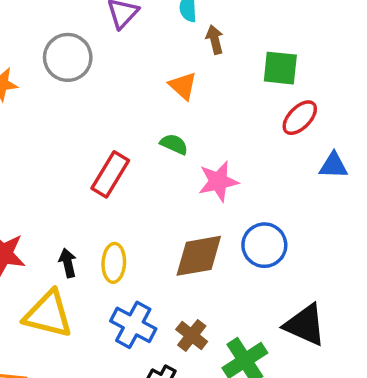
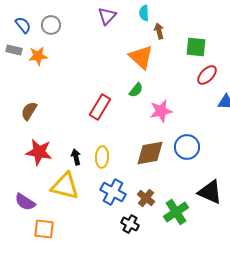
gray circle: (68, 57) -> (51, 25), moved, size x0.7
orange triangle: (183, 86) -> (141, 57), size x1.5
green semicircle: (174, 144) -> (136, 90), turned 105

